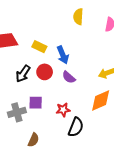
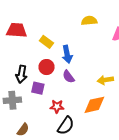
yellow semicircle: (78, 17) -> (89, 21), turned 70
black arrow: (23, 74) -> (21, 74), moved, turned -36
purple square: (36, 103) -> (38, 88), moved

